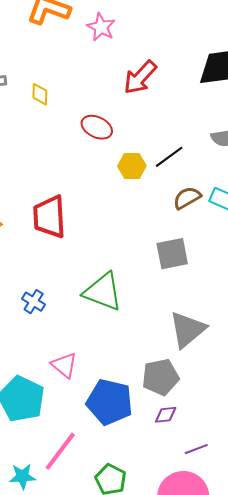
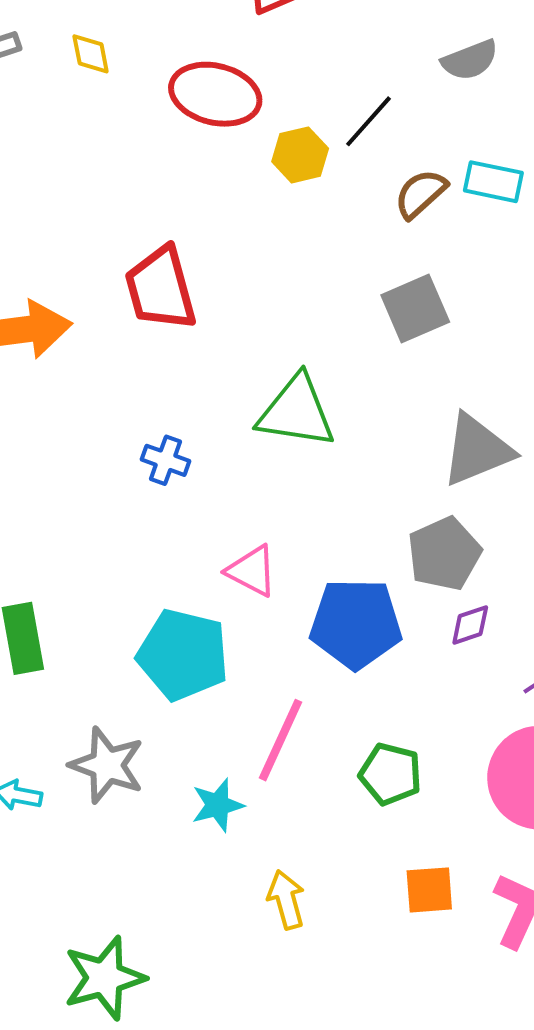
red ellipse: (97, 127) -> (215, 94), size x1.4
gray triangle: (187, 330) -> (477, 450), turned 30

